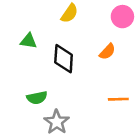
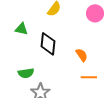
orange semicircle: (107, 52) -> (82, 55), moved, turned -80

